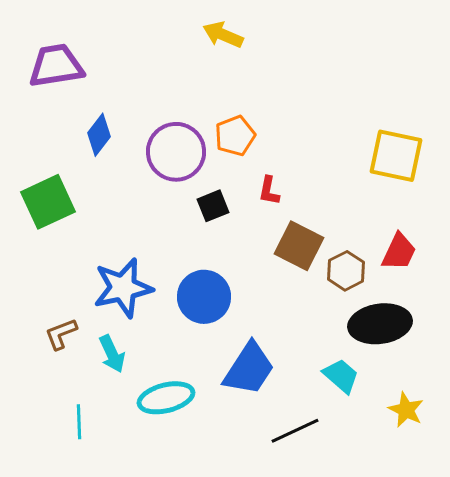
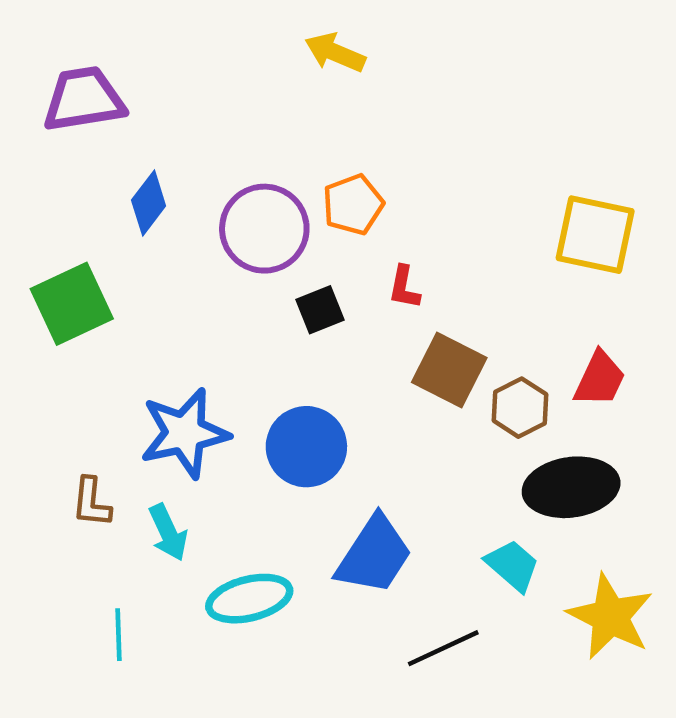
brown L-shape: (61, 334) -> (91, 502), turned -63
yellow star: (406, 410) -> (610, 617), size x1.6

